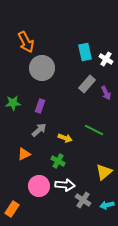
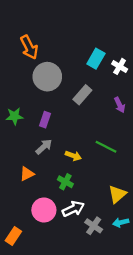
cyan rectangle: (85, 52) -> (96, 59), turned 42
gray rectangle: (87, 84) -> (82, 95), moved
white arrow: (65, 185) -> (73, 209), turned -30
cyan arrow: (107, 205) -> (121, 222), moved

